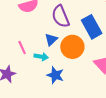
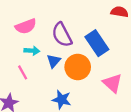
cyan arrow: (41, 57) -> (32, 51), moved

